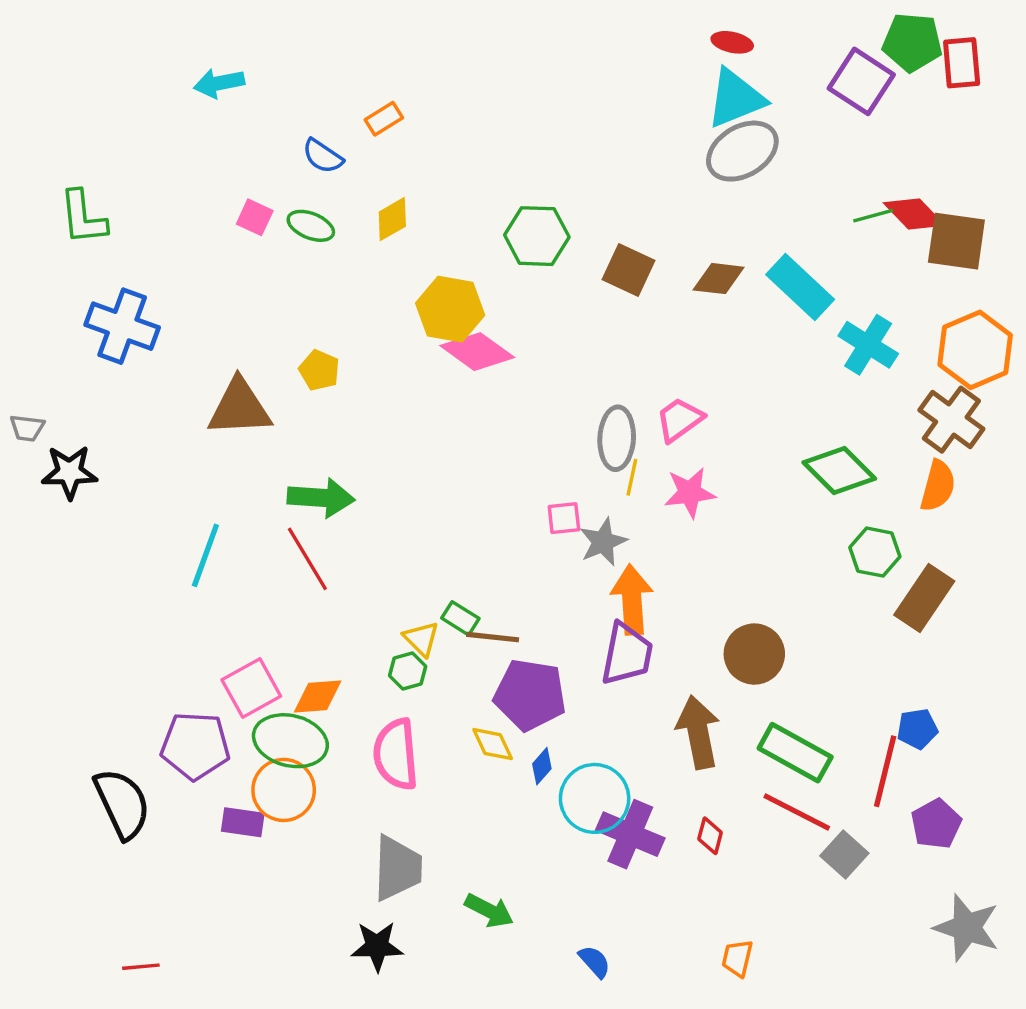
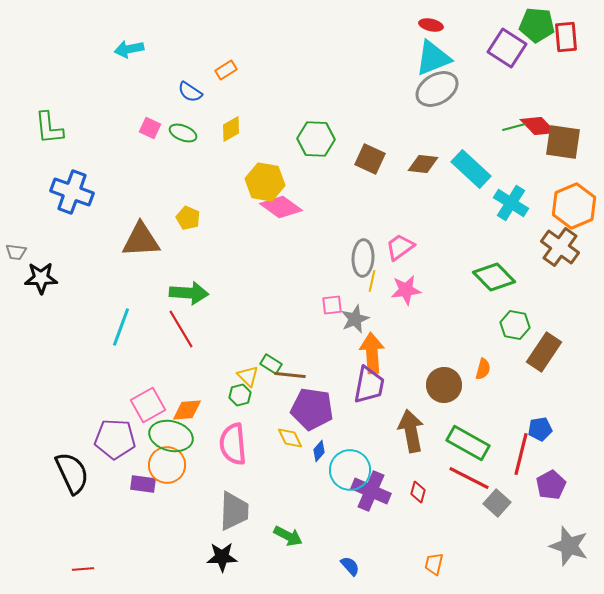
orange semicircle: (938, 486) -> (483, 369), moved, size x0.7

